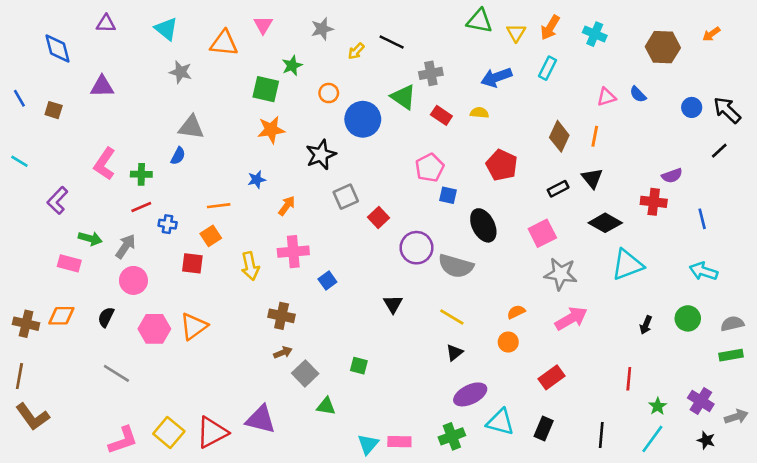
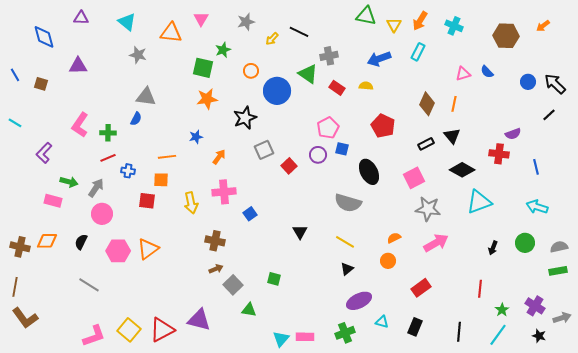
orange square: (211, 236) -> (161, 180), turned 35
purple circle: (417, 248) -> (318, 155), moved, size x0.7
cyan triangle: (500, 422) -> (382, 322), size x0.6

